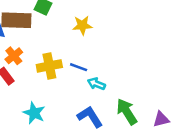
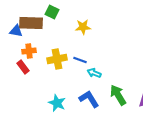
orange cross: (14, 56) -> (29, 51), turned 32
cyan star: (34, 113) -> (57, 103), moved

